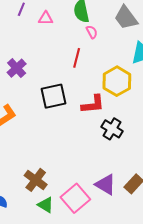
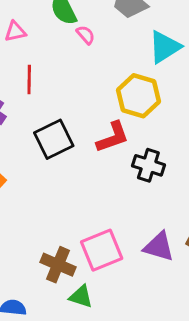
red line: (77, 58) -> (29, 80), moved
pink square: (75, 198) -> (102, 250), moved, turned 32

